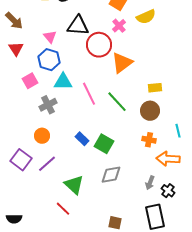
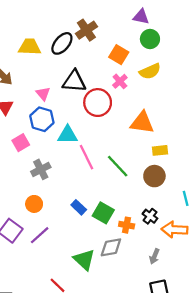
orange triangle: (122, 63) -> (142, 123), moved, turned 45
cyan triangle: (63, 82) -> (68, 135), moved
orange cross: (149, 140) -> (127, 225), moved
green triangle: (74, 185) -> (84, 260), moved
black cross: (168, 191) -> (150, 216), moved

